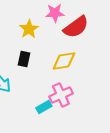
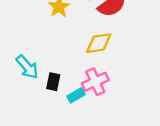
black rectangle: (24, 59) -> (53, 82), moved

